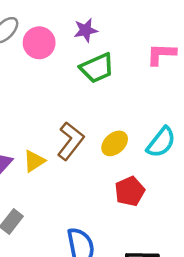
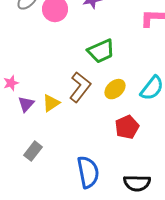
green trapezoid: (97, 68) -> (101, 51), moved

